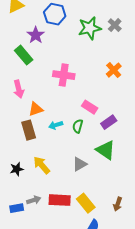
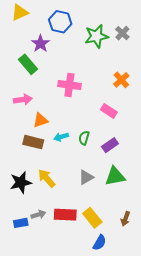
pink arrow: (19, 89) -> (23, 100), turned -84
pink rectangle: (90, 107) -> (109, 111), moved
purple rectangle: (109, 122) -> (110, 145), moved
brown rectangle: (29, 130) -> (33, 142), turned -60
green triangle: (106, 150) -> (115, 176), moved, turned -45
black star: (17, 169) -> (21, 182), size x1.5

